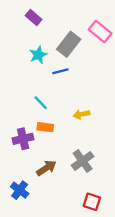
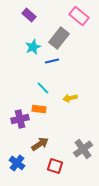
pink rectangle: (100, 31) -> (79, 16), moved
cyan line: (41, 103) -> (43, 88), moved
gray cross: (83, 161) -> (83, 149), moved
red square: (92, 202) -> (55, 166), moved

